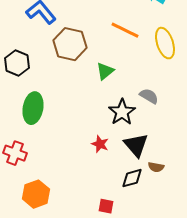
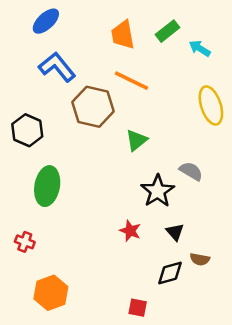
orange line: (125, 30) -> (132, 81), moved
black triangle: (136, 145) -> (175, 232), size x0.6
red cross: (15, 153) -> (25, 242), size x0.7

